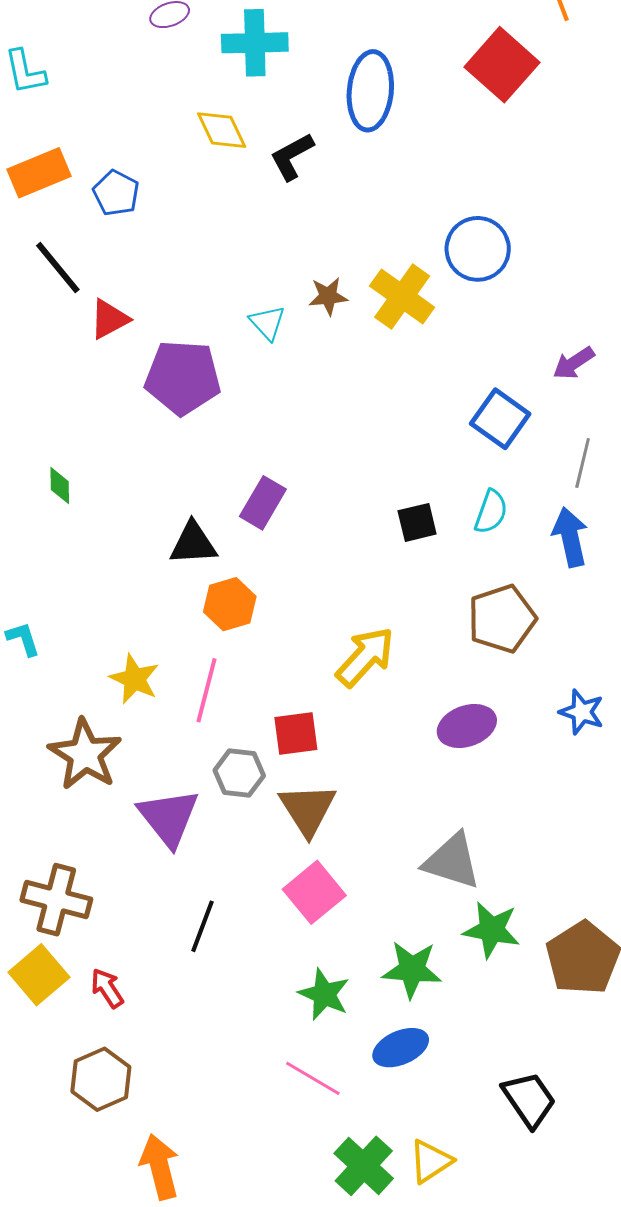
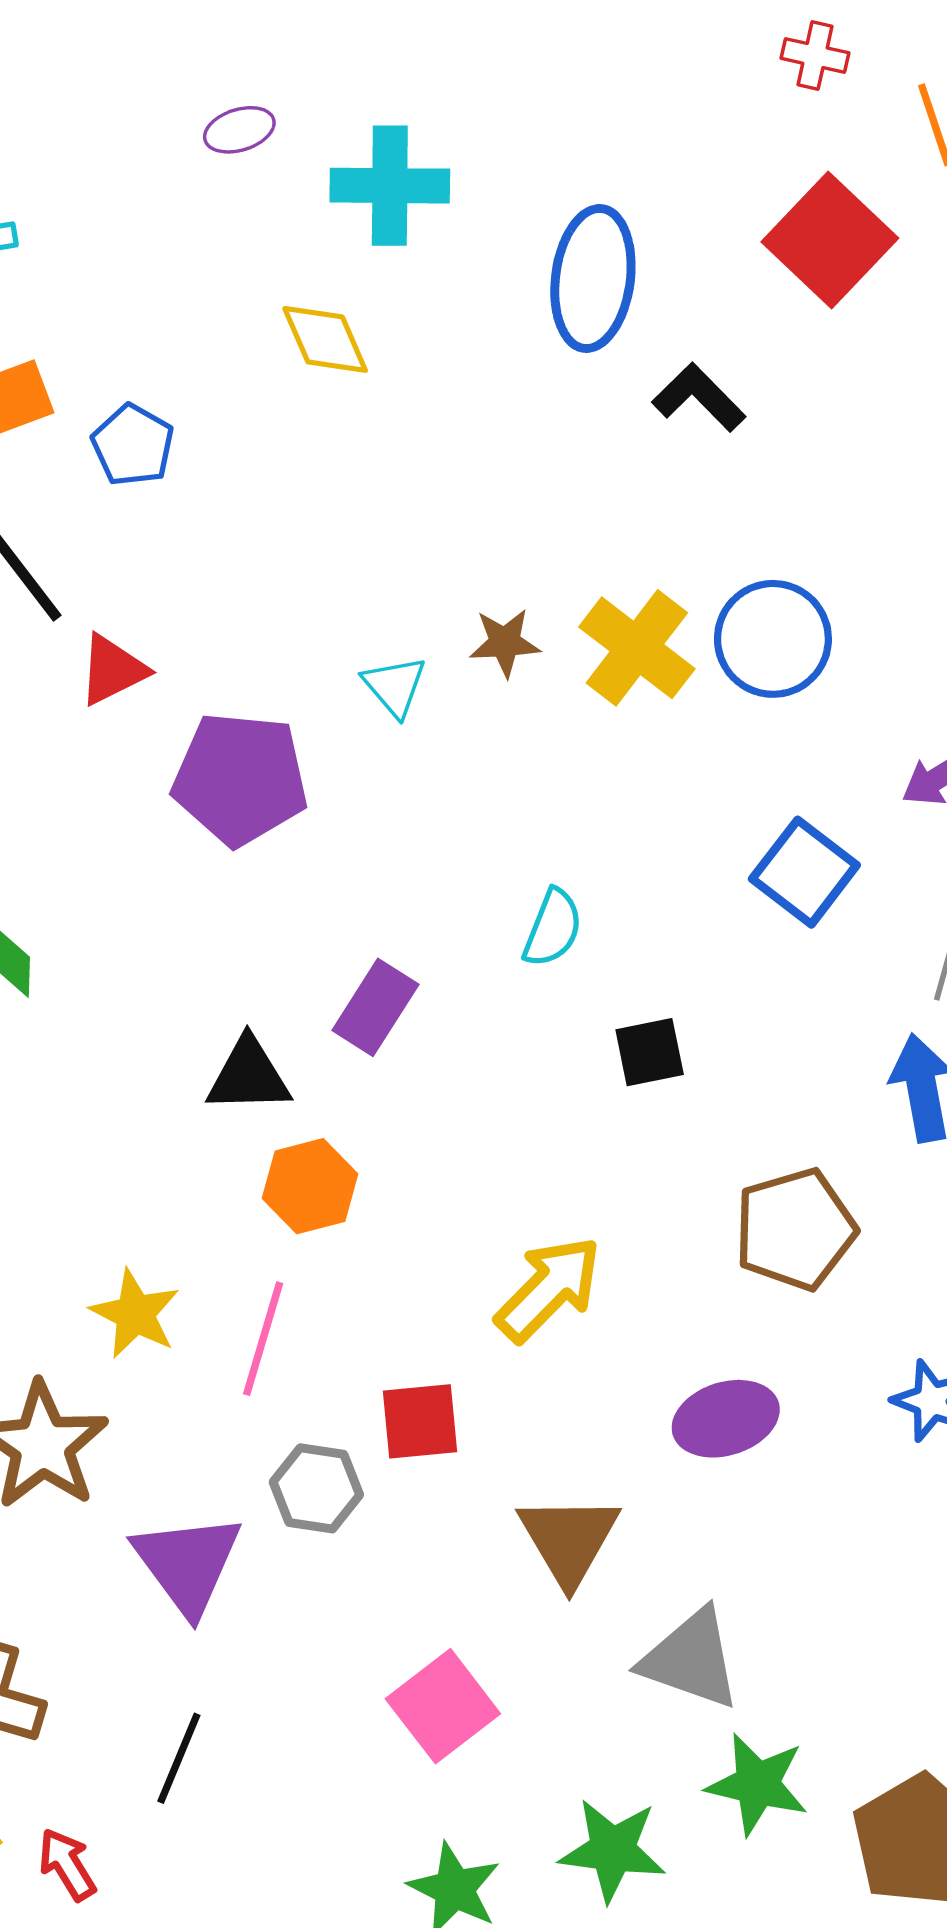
black L-shape: (292, 157) -> (699, 397), moved, turned 72
blue circle: (478, 249) -> (773, 639), moved
cyan semicircle: (491, 512) -> (553, 928), moved
brown triangle: (308, 809) -> (569, 1540), moved
black line: (203, 926) -> (179, 1758), moved

